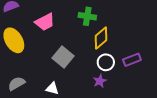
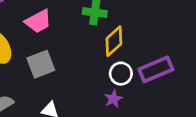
gray square: (63, 57) -> (41, 64), moved, turned 30
purple rectangle: (132, 60) -> (156, 69), size x1.4

